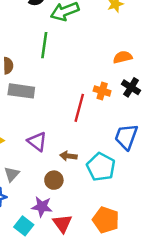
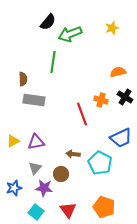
red line: (79, 108) -> (82, 114), turned -35
blue trapezoid: (126, 137) -> (121, 138), turned -135
purple triangle: (37, 142) -> (36, 142), moved, turned -48
gray triangle: (12, 174) -> (35, 168), moved
purple star: (42, 207) -> (44, 188), moved

